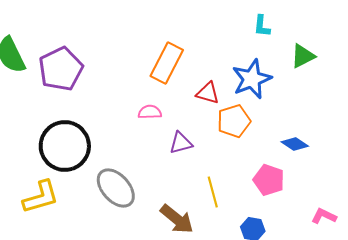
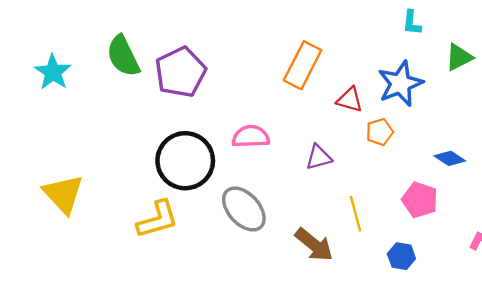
pink semicircle: (150, 112) -> (251, 137), moved, size x1.4
orange pentagon: (234, 121) -> (380, 132), size x0.7

